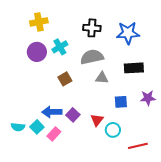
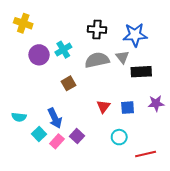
yellow cross: (39, 22) -> (23, 23), moved, turned 30
gray triangle: (102, 78) -> (122, 57), moved, turned 48
blue arrow: (52, 112) -> (55, 118), turned -114
purple square: (73, 115) -> (77, 136), moved
red triangle: (97, 120) -> (103, 107), moved
cyan semicircle: (18, 127) -> (19, 117), moved

